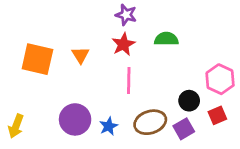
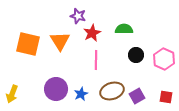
purple star: (126, 15) -> (78, 16), moved
orange triangle: (80, 55) -> (60, 41), size x1.5
black circle: (189, 101) -> (136, 55), moved
red square: (217, 115) -> (166, 97), moved, turned 32

